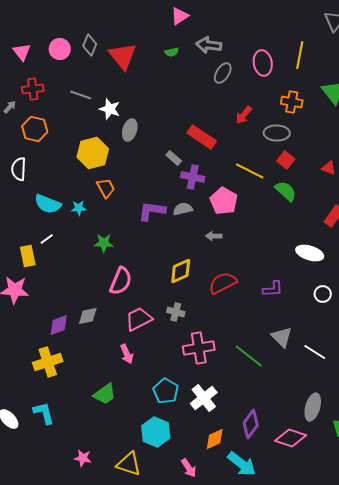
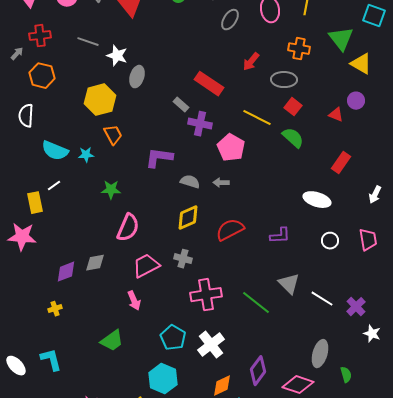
gray semicircle: (183, 209) -> (190, 182), moved, turned 30
yellow cross: (48, 362) -> (55, 309), size x0.5

